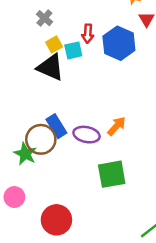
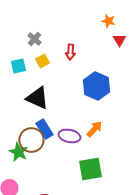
blue hexagon: (119, 43) -> (96, 86), moved
cyan square: (73, 50) -> (18, 66), moved
black triangle: (50, 67) -> (37, 98), moved

